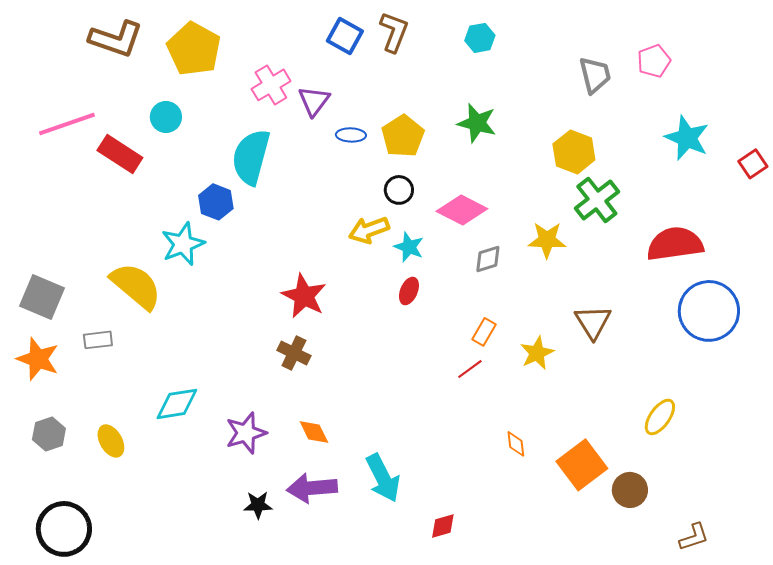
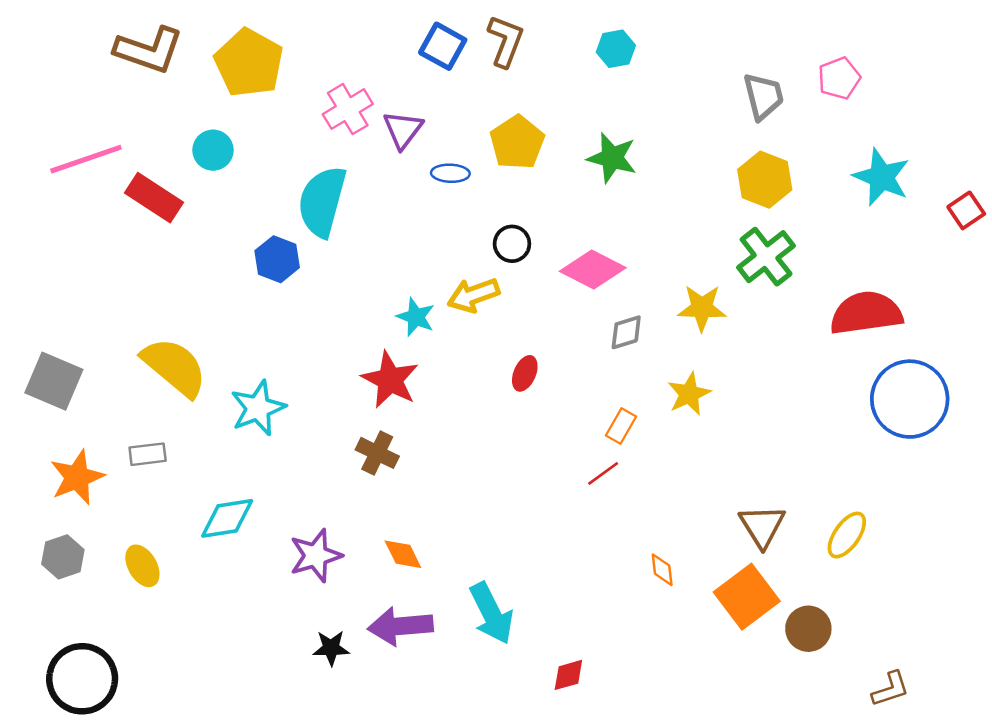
yellow pentagon: (403, 136) -> (517, 142), moved
yellow hexagon: (574, 152) -> (765, 180), moved
cyan star: (183, 244) -> (258, 408), moved
cyan star: (409, 247) -> (416, 317), moved
brown triangle: (593, 322) -> (762, 526), moved
gray rectangle: (98, 340) -> (148, 454), moved
yellow star: (537, 353) -> (689, 394), moved
orange star: (38, 359) -> (77, 477), moved, turned 30

